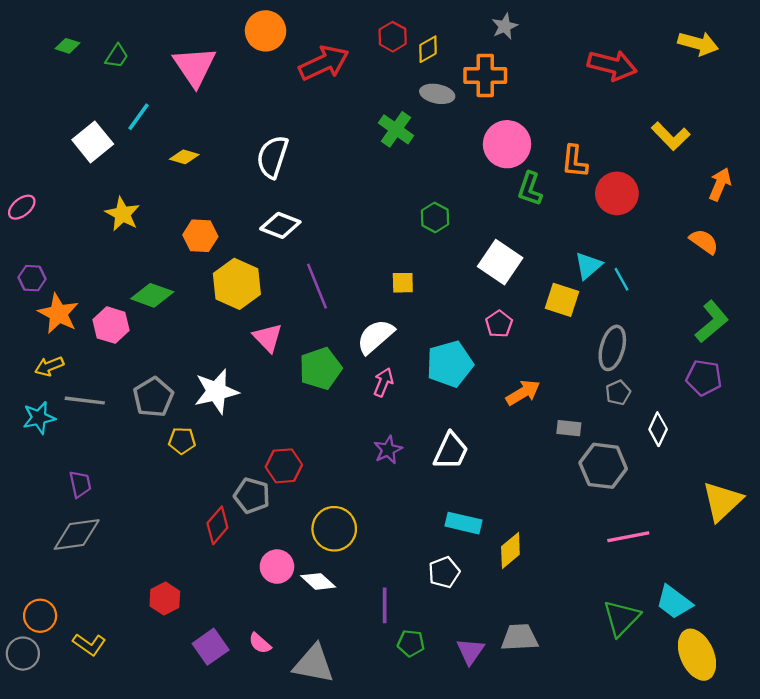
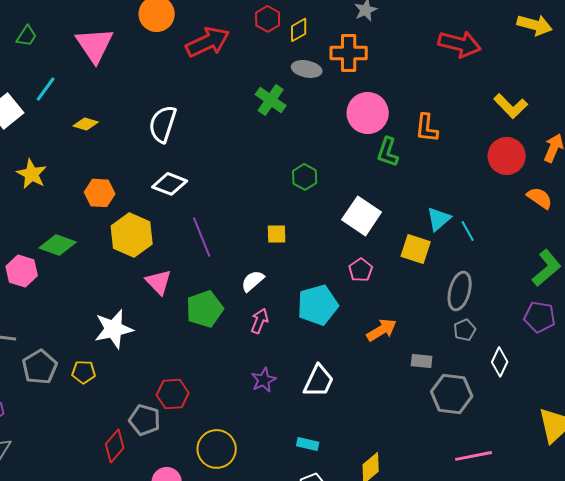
red circle: (617, 193) -> (507, 156), moved
white semicircle: (375, 336) -> (253, 281), size x0.7
gray pentagon: (153, 397) -> (40, 367), moved
cyan rectangle: (464, 523) -> (308, 444), moved, size x0.7

